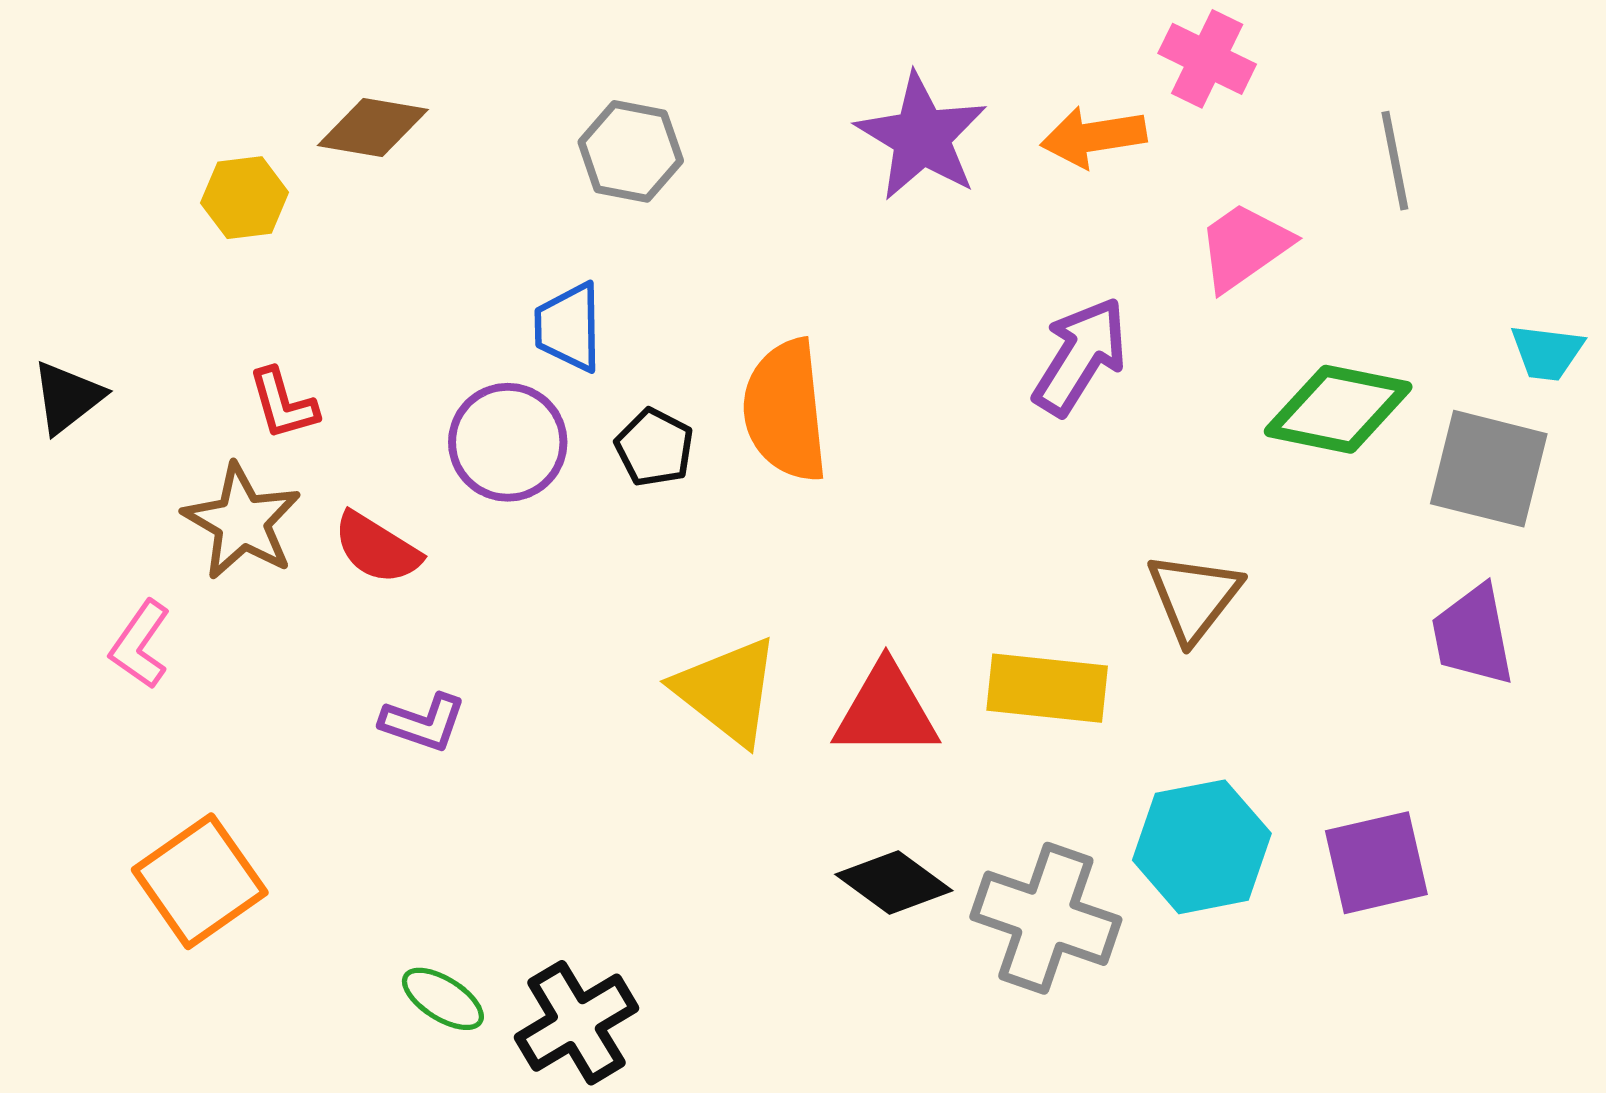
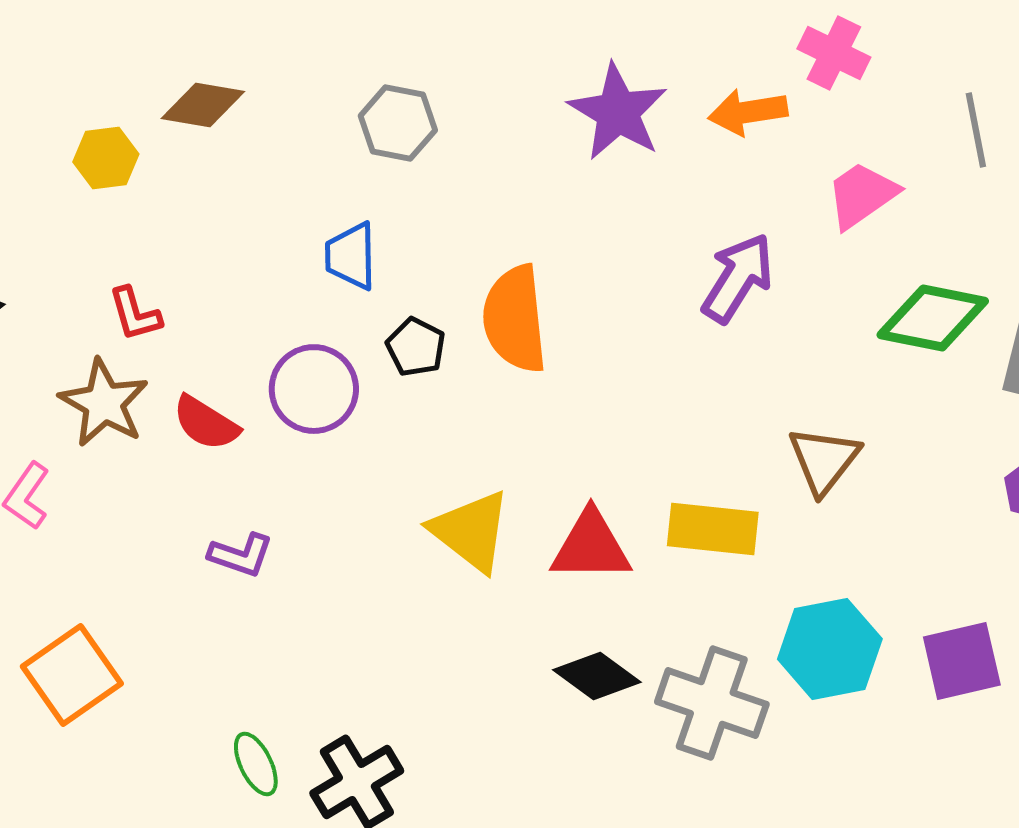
purple circle: (508, 442) -> (314, 389), moved
green ellipse: (443, 999) -> (256, 764), turned 32

